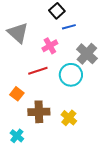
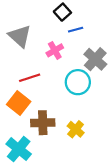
red line: (38, 71) -> (30, 78), moved
orange square: (17, 94) -> (19, 103), size x1.5
cyan cross: (17, 136) -> (19, 149), size x1.6

